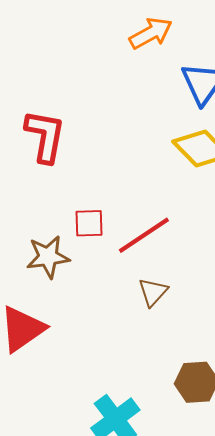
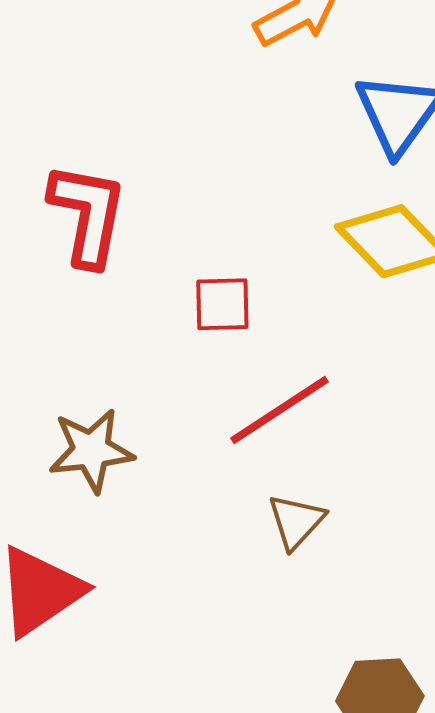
red square: (89, 223) -> (222, 304), moved

